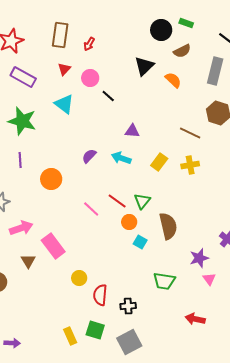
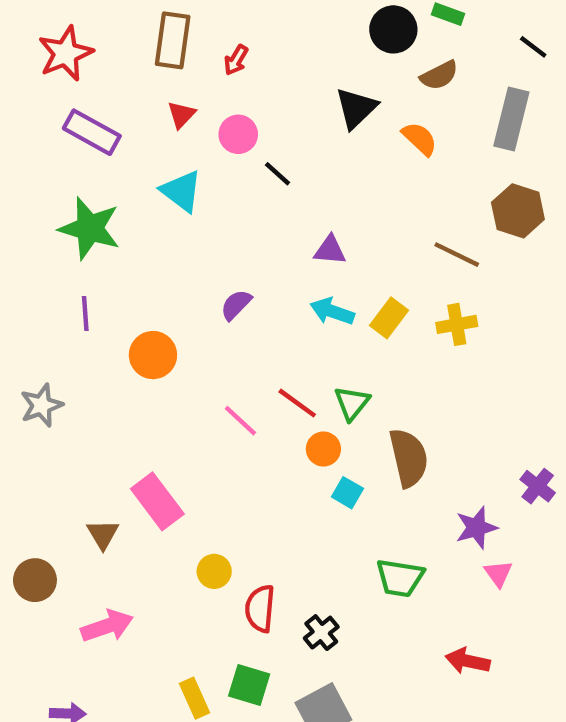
cyan arrow: (121, 158) -> (332, 311), moved
pink arrow: (21, 228) -> (107, 626), moved
black cross: (128, 306) -> (321, 633), turned -35

